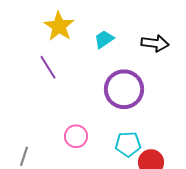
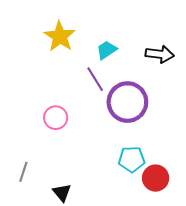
purple line: (48, 67) -> (95, 79), moved
pink circle: (76, 136) -> (56, 118), moved

